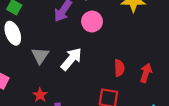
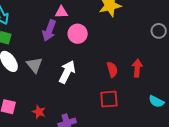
gray triangle: (40, 56) -> (34, 65), moved
red star: (40, 95) -> (39, 112), moved

